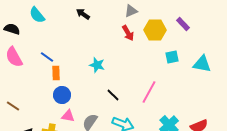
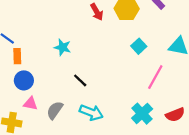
cyan square: (172, 57) -> (139, 46), moved, turned -32
pink line: (149, 92) -> (155, 77), moved

